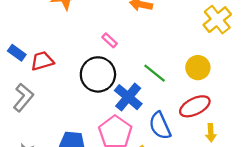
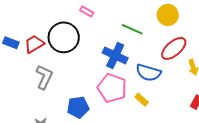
black circle: (98, 74) -> (64, 37), moved
gray L-shape: (23, 97) -> (44, 77), moved
blue semicircle: (160, 126) -> (148, 73), turned -35

